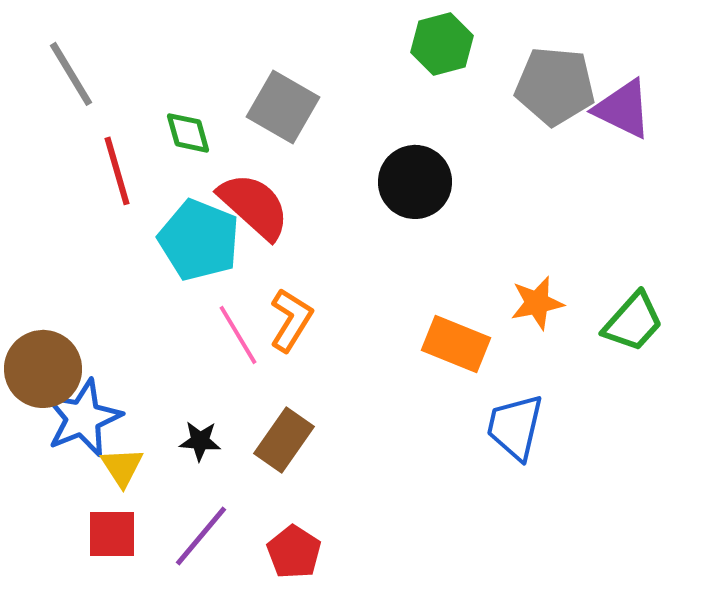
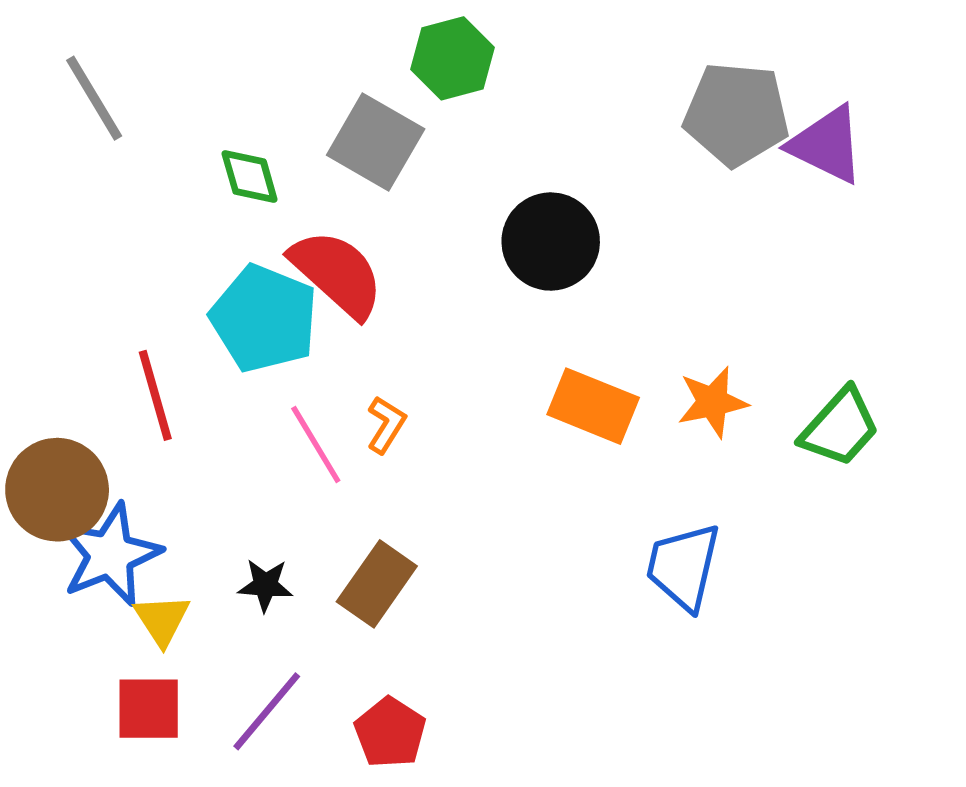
green hexagon: (442, 44) -> (452, 58), moved
red line: (117, 171) -> (155, 395), moved
orange L-shape: (291, 320) -> (386, 425), size x0.7
orange rectangle: (456, 344) -> (593, 406), moved

